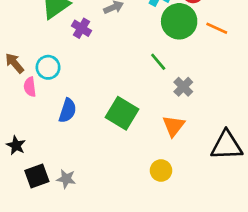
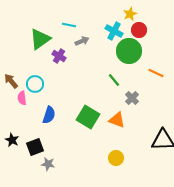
orange line: (217, 28) -> (156, 73), moved
orange triangle: (174, 126) -> (117, 120), moved, turned -48
black square: (37, 176) -> (35, 147), moved

